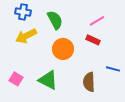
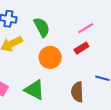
red rectangle: (93, 40) -> (81, 48), turned -56

